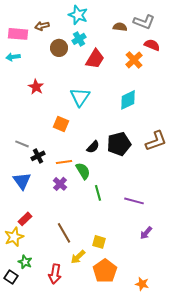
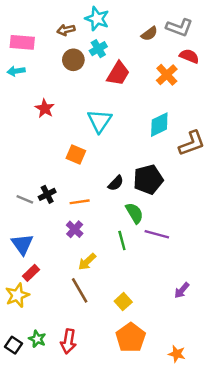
brown arrow: (42, 26) -> (66, 30), moved
brown semicircle: (120, 27) -> (149, 34), turned 136
brown L-shape: (156, 141) -> (192, 143), moved
gray line: (22, 144) -> (25, 199), moved
green semicircle: (83, 171) -> (134, 213), moved
blue triangle: (22, 181) -> (22, 244), moved
purple line: (134, 201) -> (157, 234), moved
yellow square: (99, 242) -> (123, 302), turned 32
yellow arrow: (78, 257) -> (87, 262), moved
green star: (25, 262) -> (37, 339), moved

